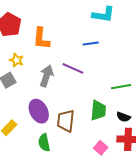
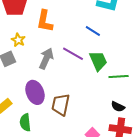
blue line: (91, 44) -> (93, 31), turned 35
green trapezoid: (98, 110) -> (98, 61), moved, turned -35
green semicircle: (44, 143) -> (25, 122), moved

